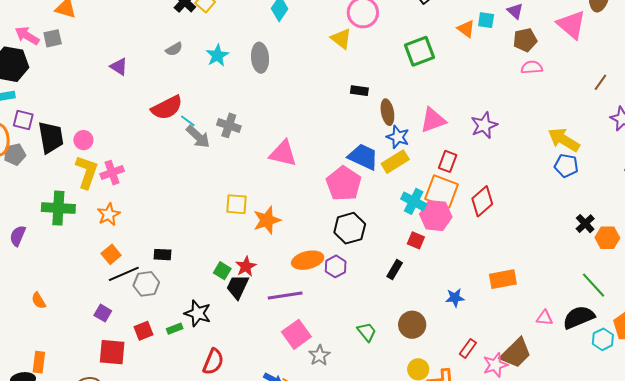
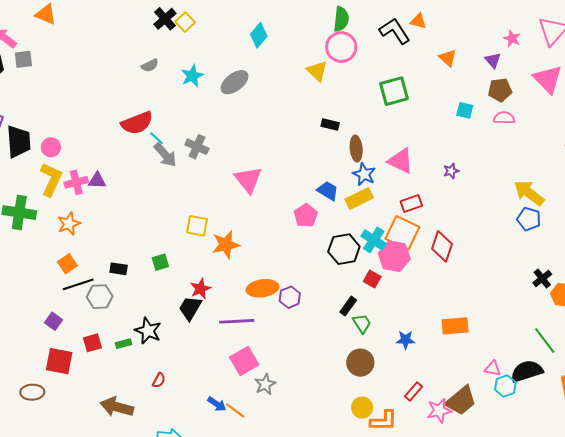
cyan square: (486, 20) -> (465, 110), moved
orange triangle: (466, 29) -> (448, 58), moved
gray square: (53, 38) -> (23, 59), moved
gray ellipse: (260, 58) -> (235, 82), turned 52
purple triangle: (119, 67) -> (97, 181), moved, turned -36
pink triangle: (433, 120) -> (401, 161), turned 40
purple star: (484, 125) -> (451, 171), size x0.6
pink triangle: (283, 153) -> (248, 180), turned 32
blue trapezoid: (363, 157) -> (328, 191), size x0.7
red rectangle: (448, 161) -> (411, 203), turned 45
pink pentagon: (344, 184) -> (306, 216), size x0.7
red diamond: (482, 201) -> (442, 246), turned -36
black hexagon: (350, 228) -> (344, 249), moved
green square: (222, 271) -> (160, 262), moved, turned 36
green trapezoid: (367, 332) -> (362, 323), moved
cyan hexagon: (603, 339) -> (505, 386), moved
red semicircle: (213, 362) -> (159, 380), size x0.6

